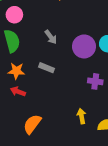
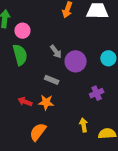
purple circle: (84, 46) -> (76, 61), moved
orange star: (16, 71) -> (46, 102), moved
purple cross: (95, 81) -> (97, 93), turned -32

